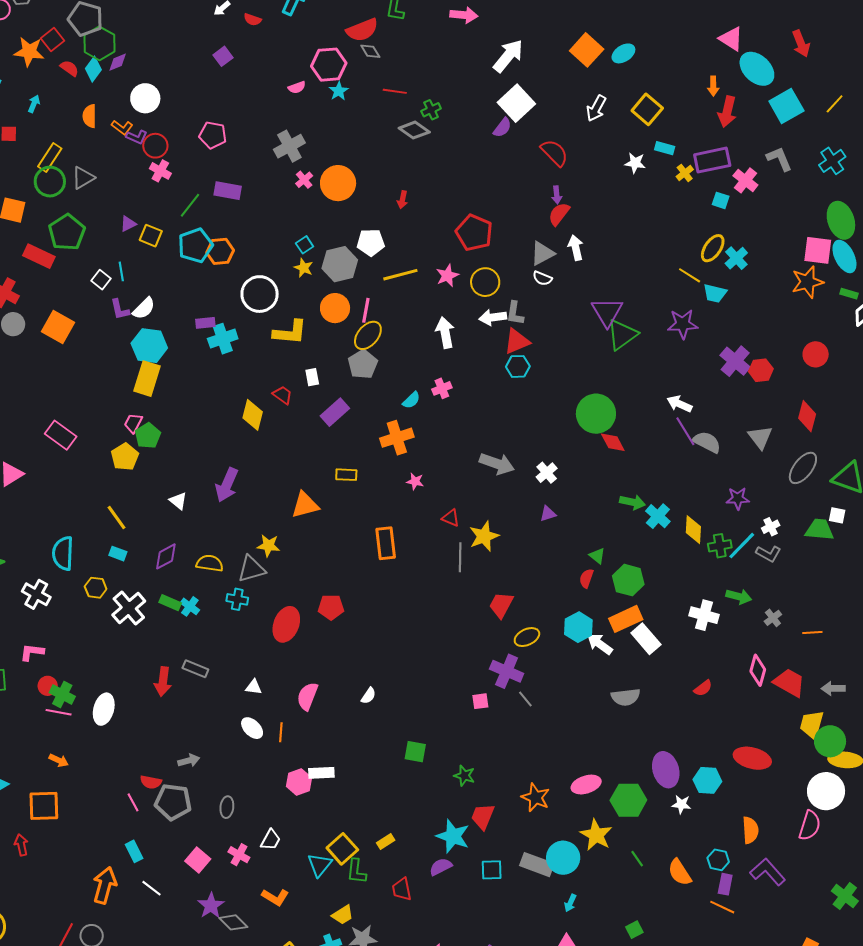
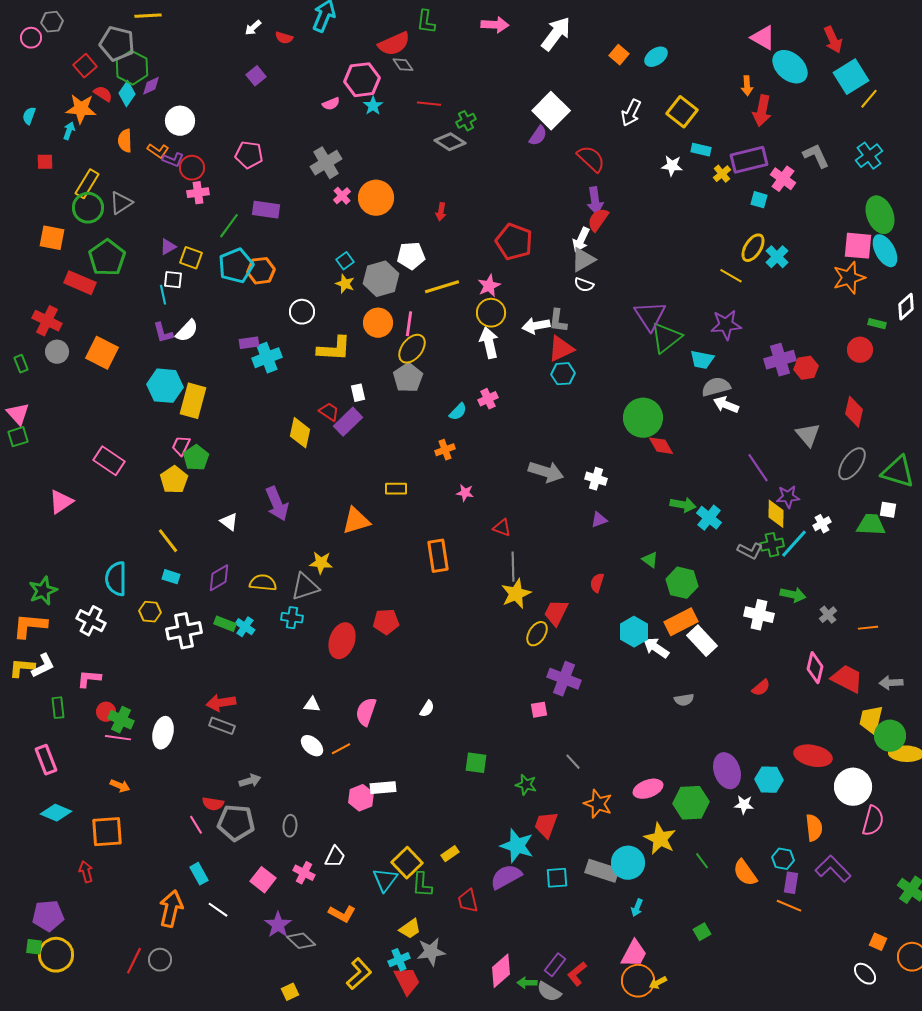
orange square: (587, 50) -> (619, 55), size x0.6
orange star: (29, 52) -> (81, 109), moved
white arrow: (508, 56) -> (556, 34), moved
cyan square: (786, 106) -> (851, 77), moved
pink cross: (160, 171) -> (198, 193), turned -35
purple arrow: (557, 195) -> (595, 201), size x1.5
white arrow: (576, 248) -> (581, 240), moved, turned -140
white square: (101, 280) -> (173, 280), moved, turned -30
yellow circle: (485, 282) -> (491, 313), moved
cyan trapezoid: (715, 293) -> (702, 360), moved
white circle: (260, 294) -> (302, 312), size x0.7
green rectangle: (849, 294) -> (877, 324), moved
cyan hexagon: (149, 346) -> (165, 386), moved
purple cross: (735, 361) -> (780, 360), turned 36
purple rectangle: (335, 412) -> (348, 422), moved
purple line: (685, 431) -> (758, 468), moved
orange cross: (397, 438) -> (445, 450), size x0.6
gray semicircle: (707, 442) -> (716, 387), moved, turned -40
white cross: (547, 473) -> (596, 479), turned -30
purple arrow: (227, 485) -> (277, 504), turned -44
yellow diamond: (693, 530) -> (776, 514), moved
yellow star: (484, 536) -> (516, 594), moved
gray L-shape: (768, 554) -> (750, 551), moved
red semicircle: (586, 578) -> (597, 583), moved
white cross: (129, 608) -> (184, 631), turned 32
yellow ellipse: (527, 637) -> (537, 634), moved, turned -30
gray rectangle: (195, 669) -> (222, 726), moved
red arrow: (163, 681) -> (221, 703), turned 76
gray semicircle: (626, 697) -> (684, 700), size x0.7
gray line: (525, 699) -> (573, 762), moved
orange line: (281, 732) -> (341, 749), turned 60
white circle: (826, 791) -> (853, 787), moved
purple semicircle: (441, 867) -> (506, 877), size x1.4

